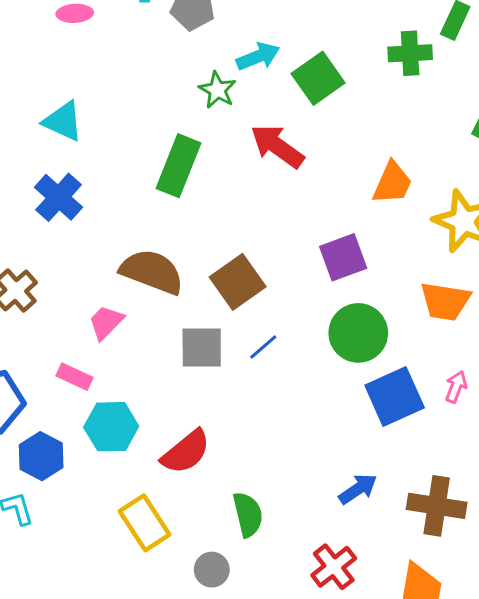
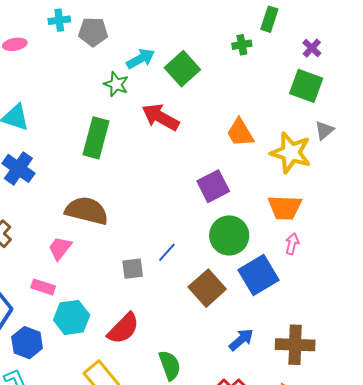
green cross: (410, 53) -> (242, 45), size x0.7
orange trapezoid: (392, 183) -> (240, 133), turned 132
brown square: (238, 282) -> (207, 288), moved
gray square: (202, 348) -> (133, 269), moved, size x0.7
pink arrow: (456, 387) -> (292, 244), moved

